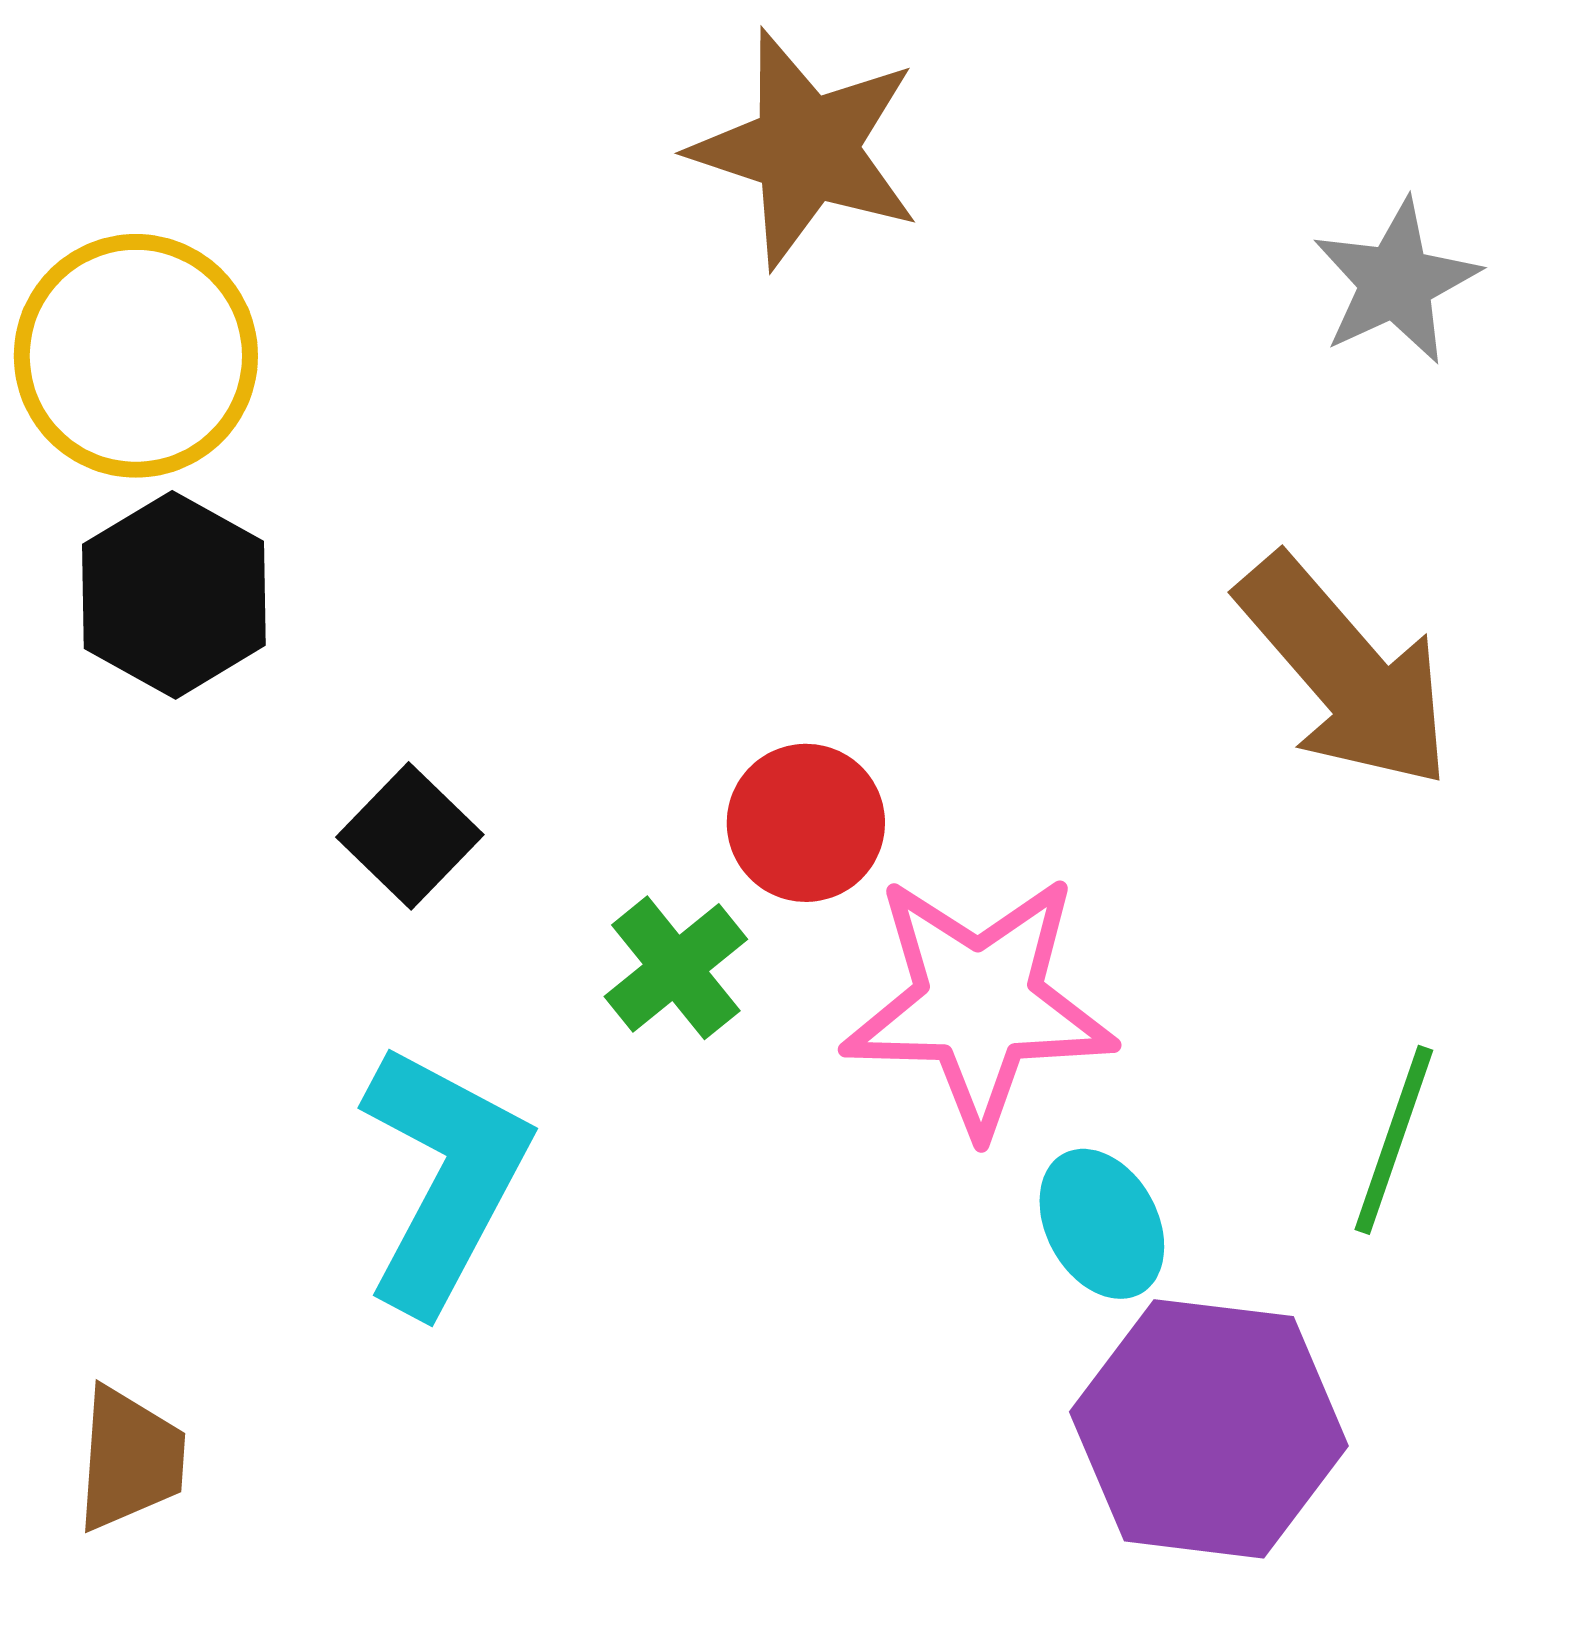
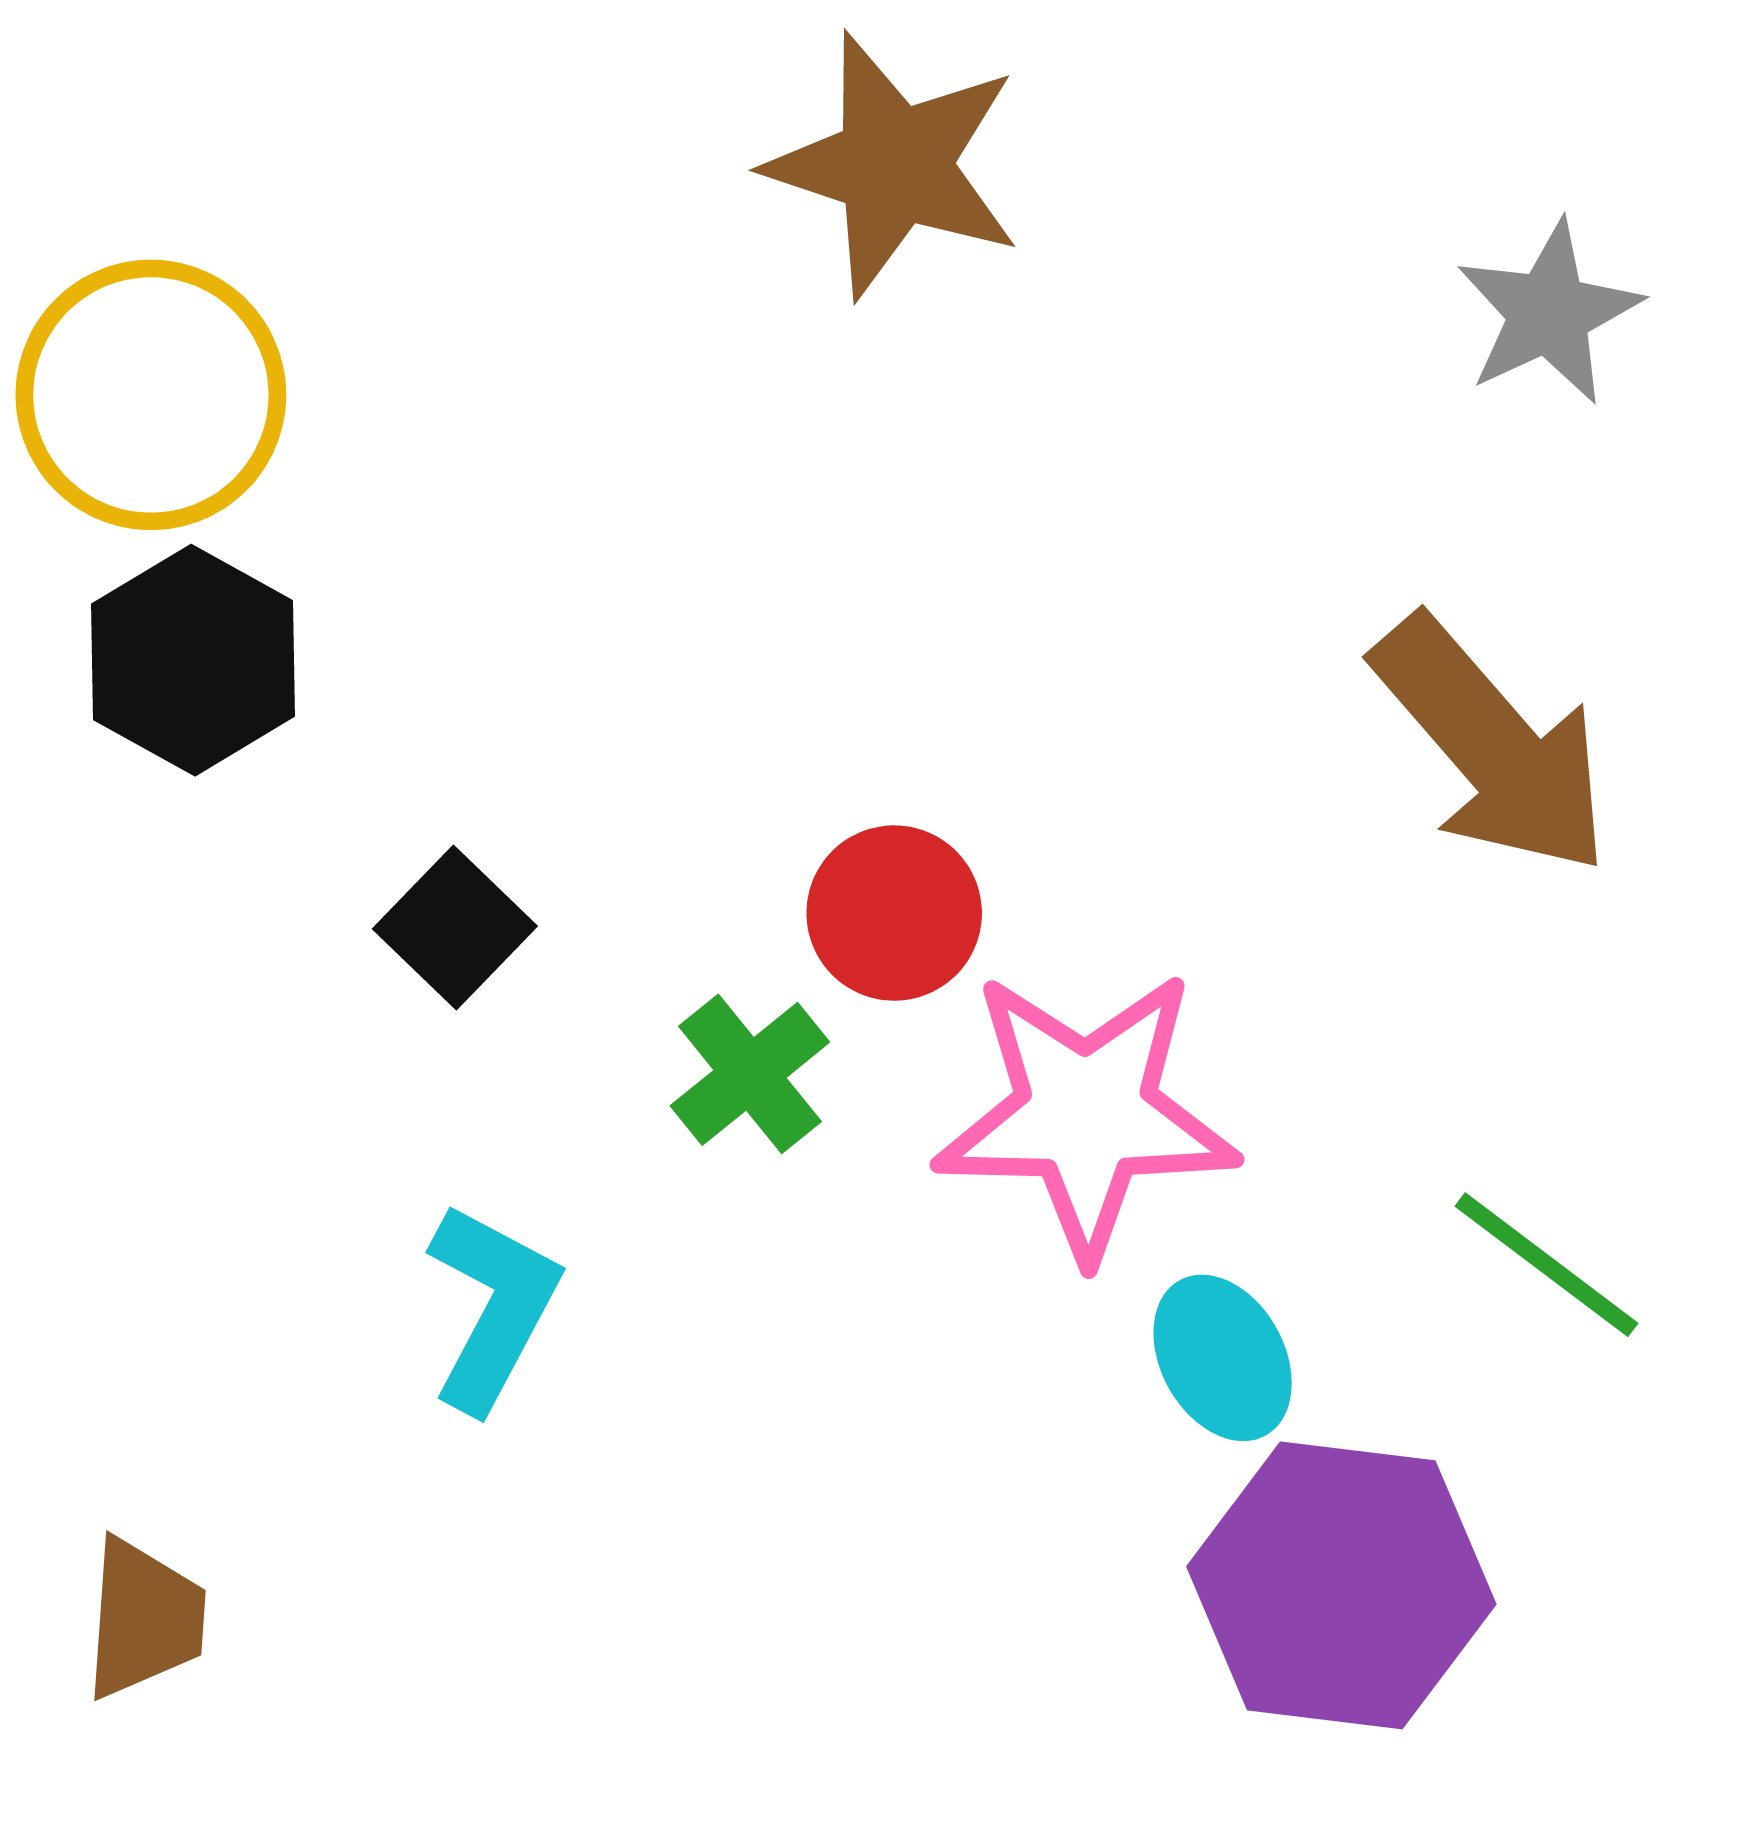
green line: (1394, 1140) -> (1547, 1265), turned -72
cyan L-shape: (444, 1178) -> (493, 1307), size x0.7

